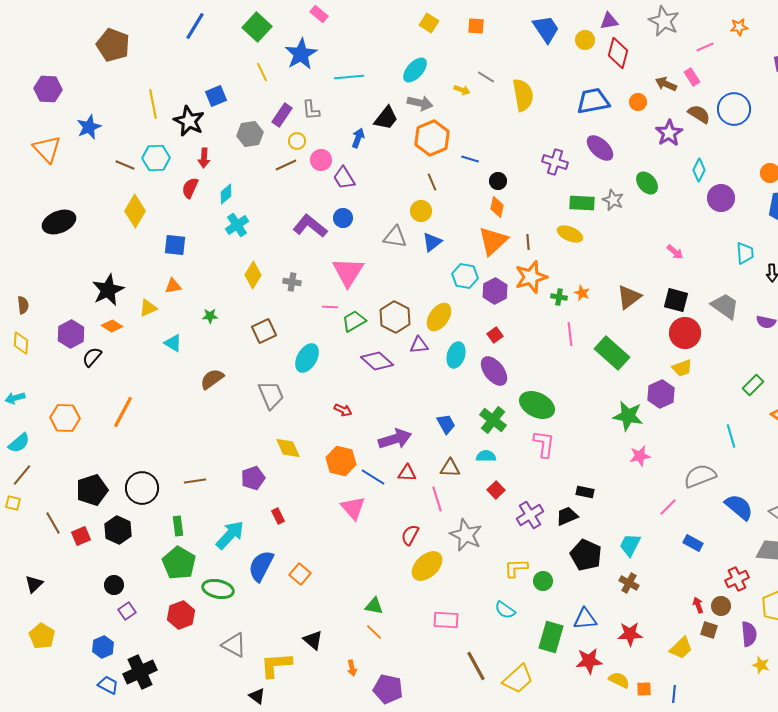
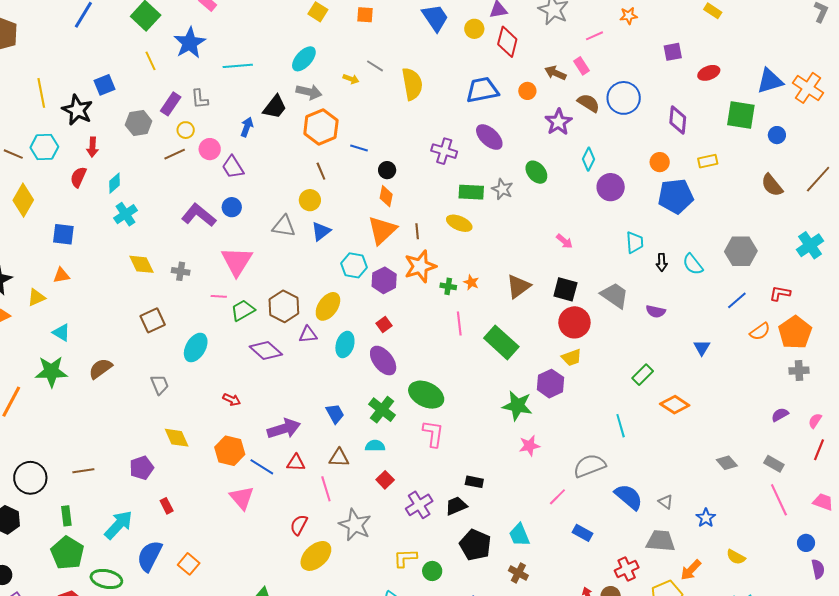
yellow diamond: (253, 275) -> (142, 264), turned -56
green star: (210, 316) -> (51, 372), moved, size x2.0
gray trapezoid: (271, 395) -> (160, 385), size x0.7
cyan trapezoid: (630, 545) -> (519, 535), turned -50

